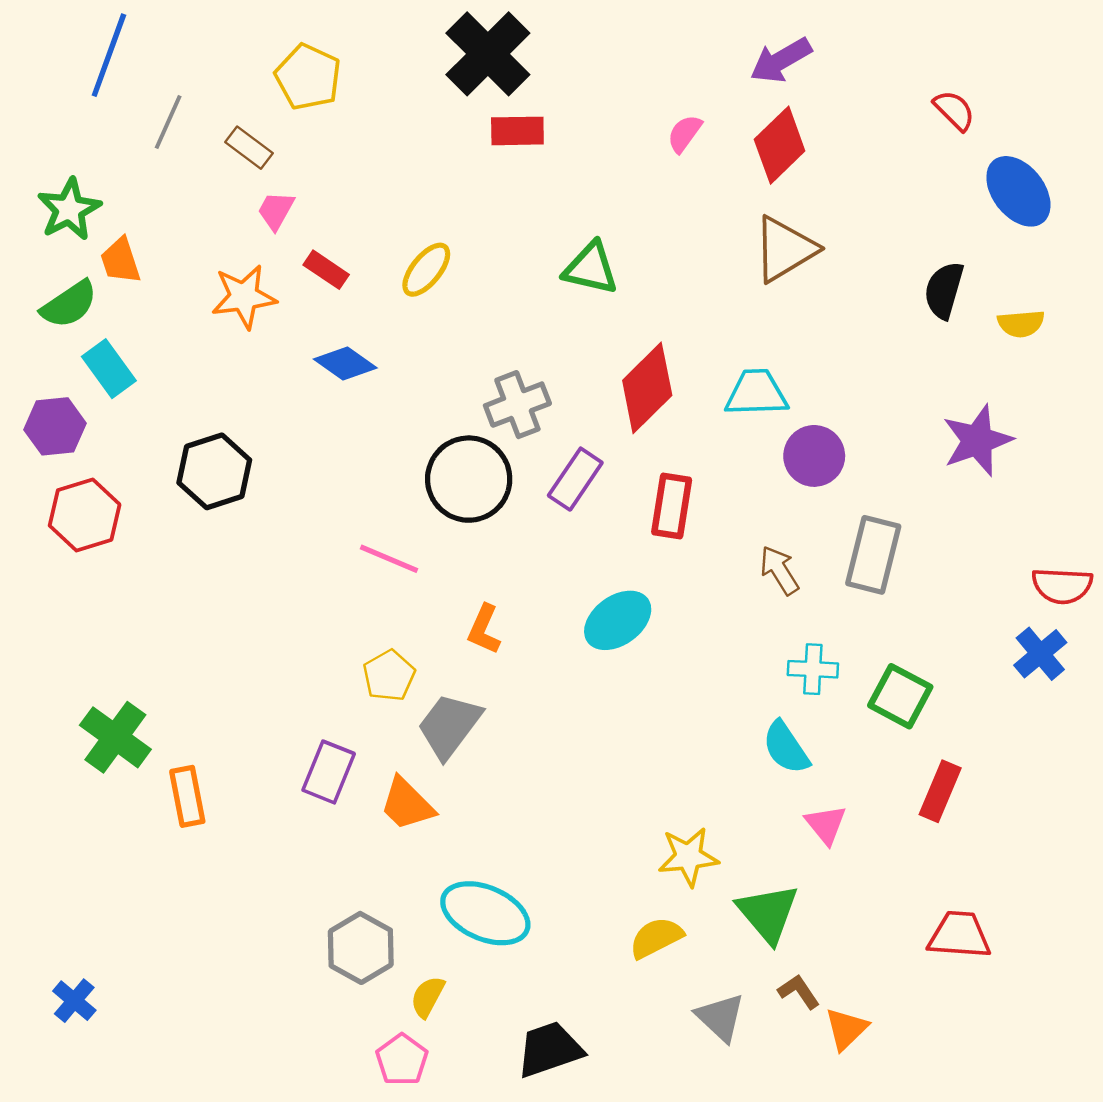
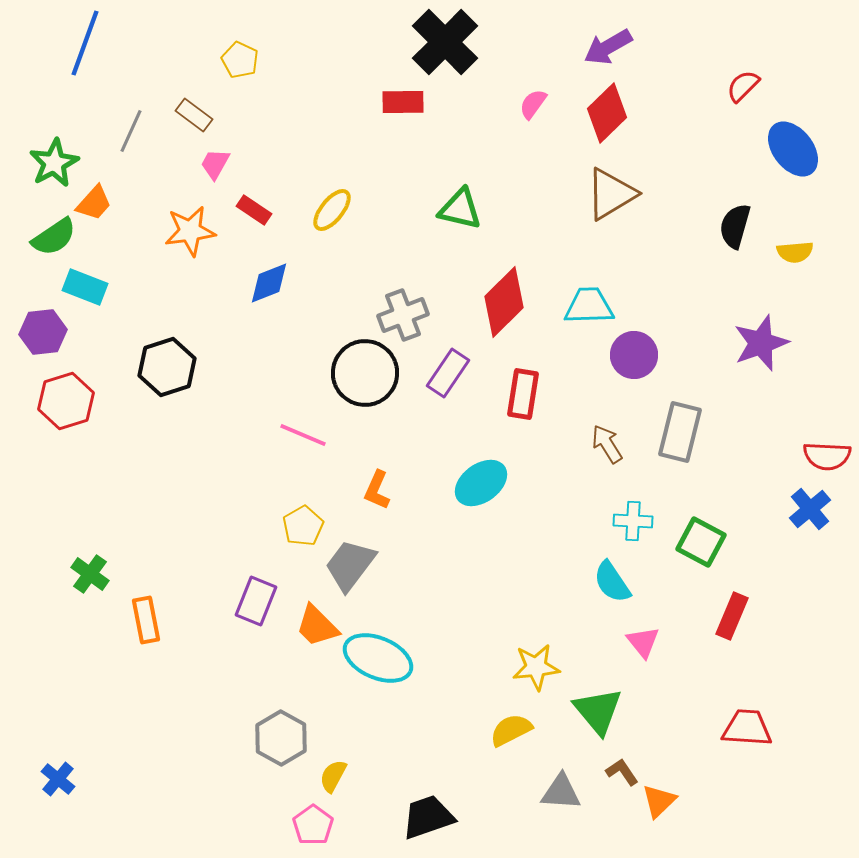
black cross: (488, 54) -> (445, 42), moved
yellow pentagon: (308, 77) -> (240, 60), size x0.7
red semicircle: (954, 110) -> (743, 86), turned -90
gray line: (168, 122) -> (131, 131), moved
orange trapezoid: (121, 261) -> (94, 203), turned -120
blue diamond: (345, 363) -> (269, 283), turned -57
cyan rectangle: (109, 369) -> (85, 287), turned -33
green cross: (115, 737) -> (90, 574), size x0.7
cyan ellipse: (485, 913) -> (378, 658), moved
gray triangle: (720, 1017) -> (561, 792), turned -39

